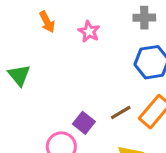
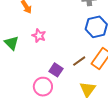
pink star: (89, 32) -> (39, 36), moved

